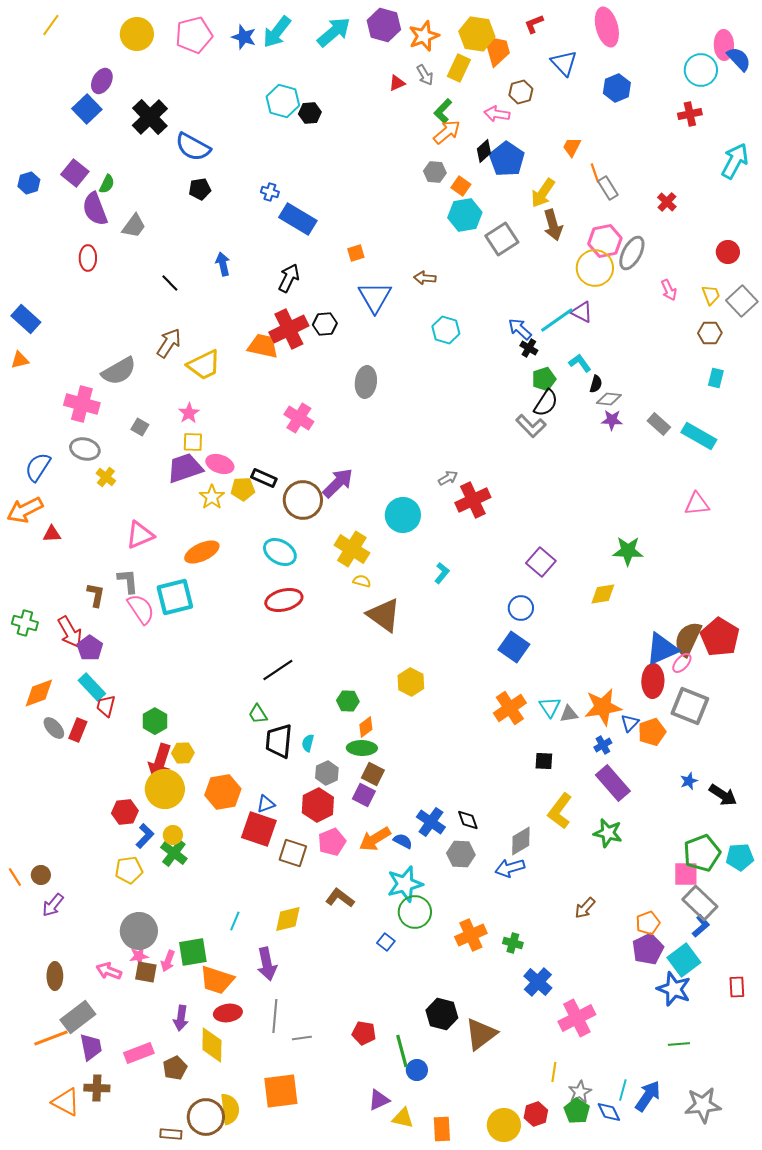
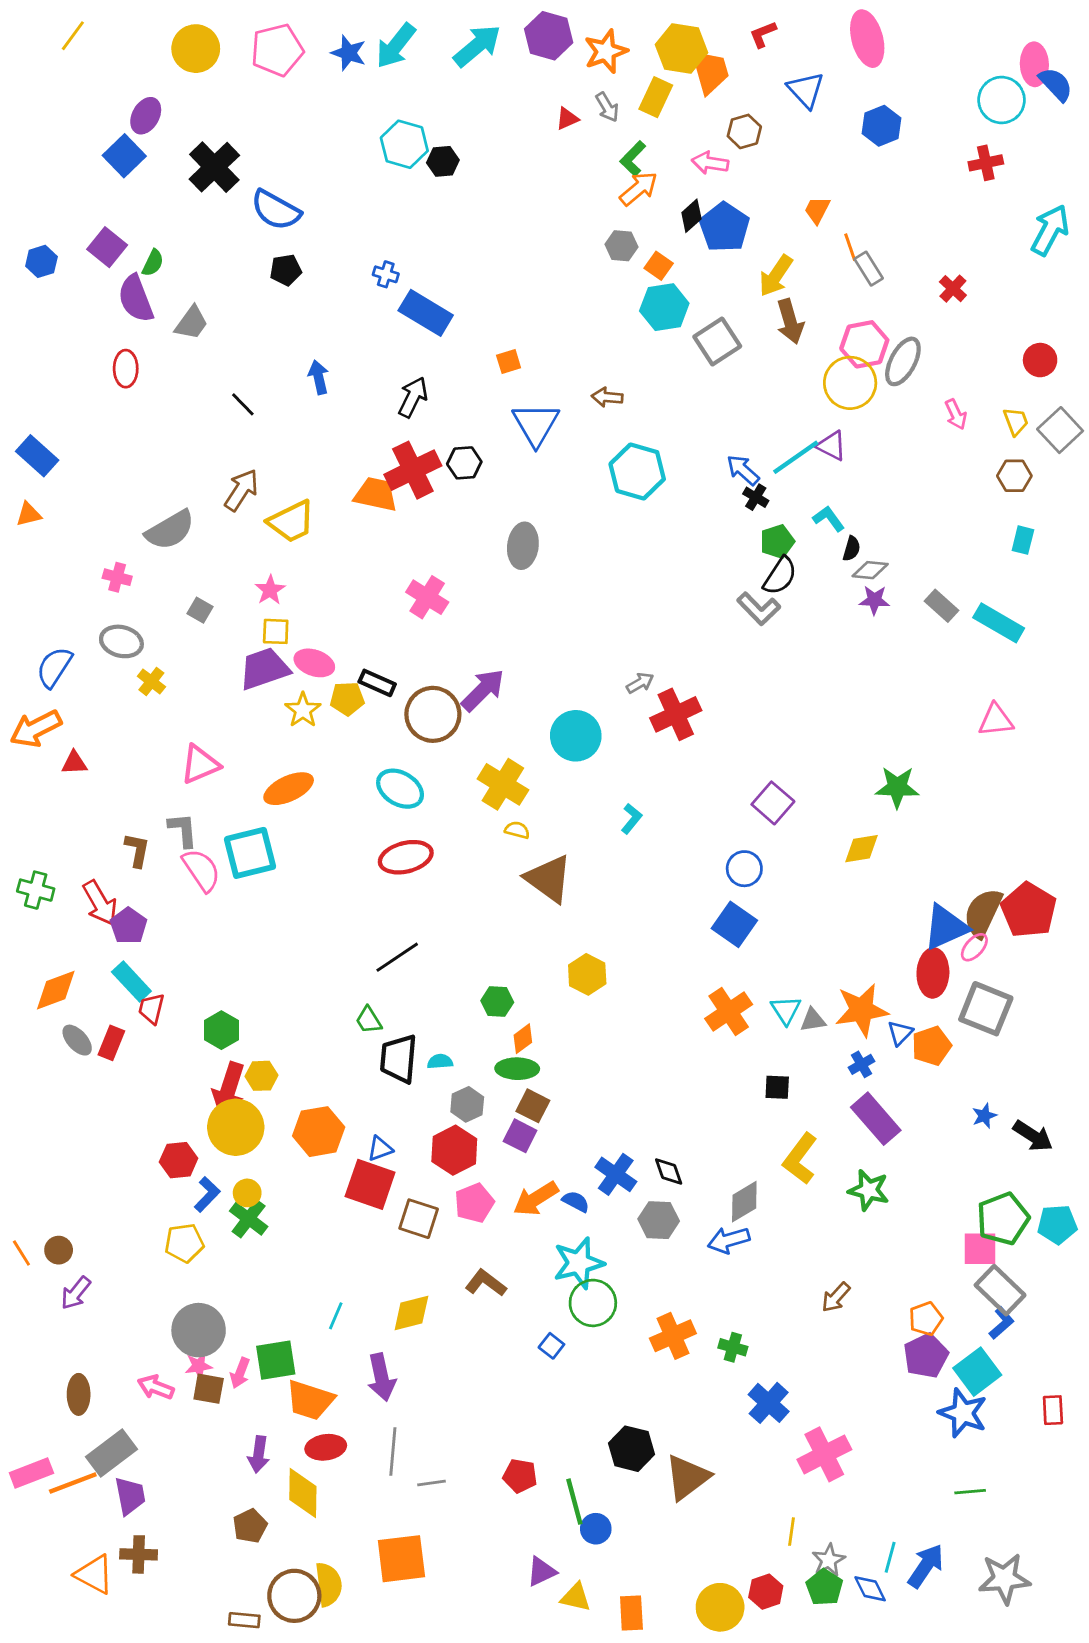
cyan hexagon: (446, 330) -> (637, 471), size x1.4
pink cross: (82, 404) -> (117, 577), size x0.6
cyan semicircle: (308, 743) -> (440, 1062), turned 72
pink rectangle: (139, 1053) -> (31, 1473), moved

